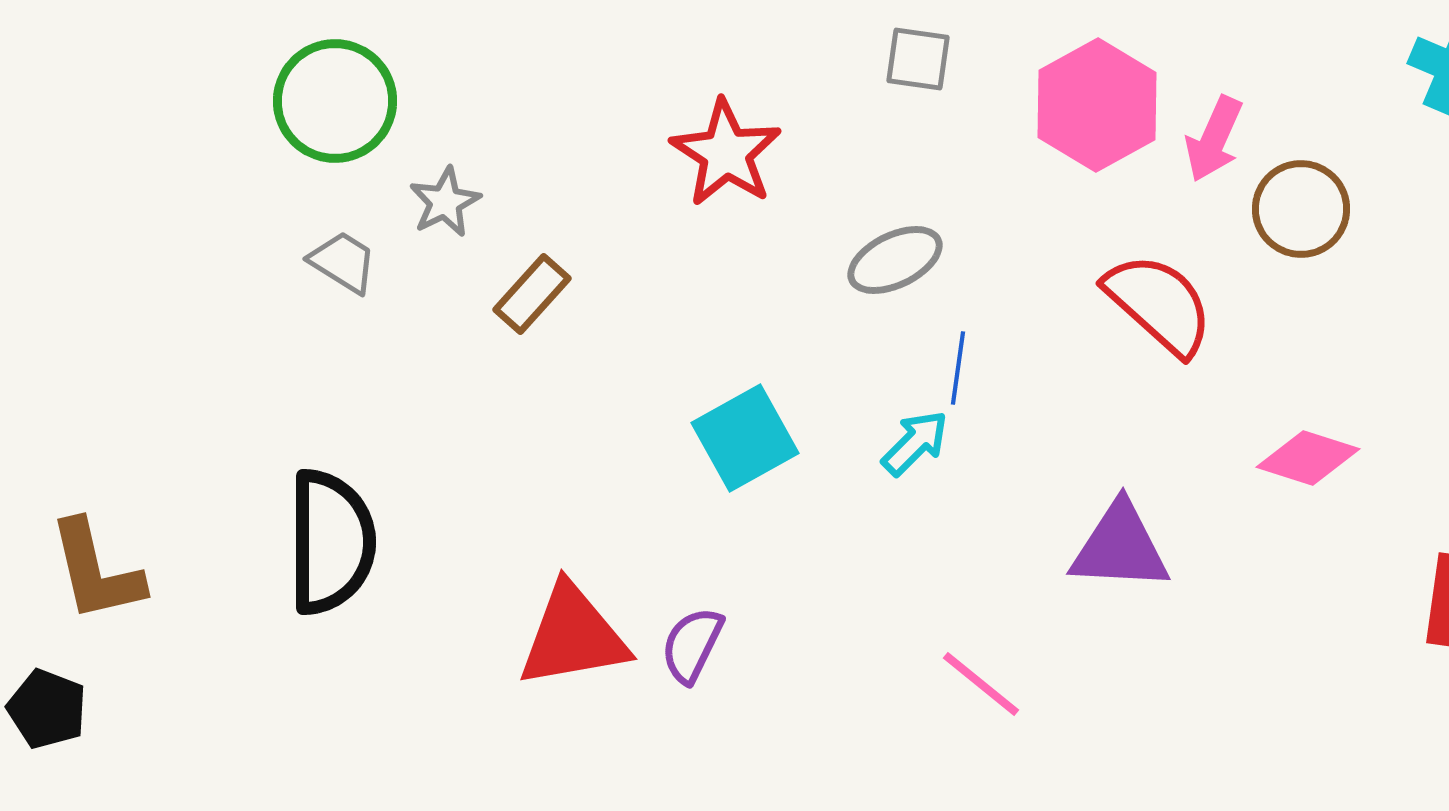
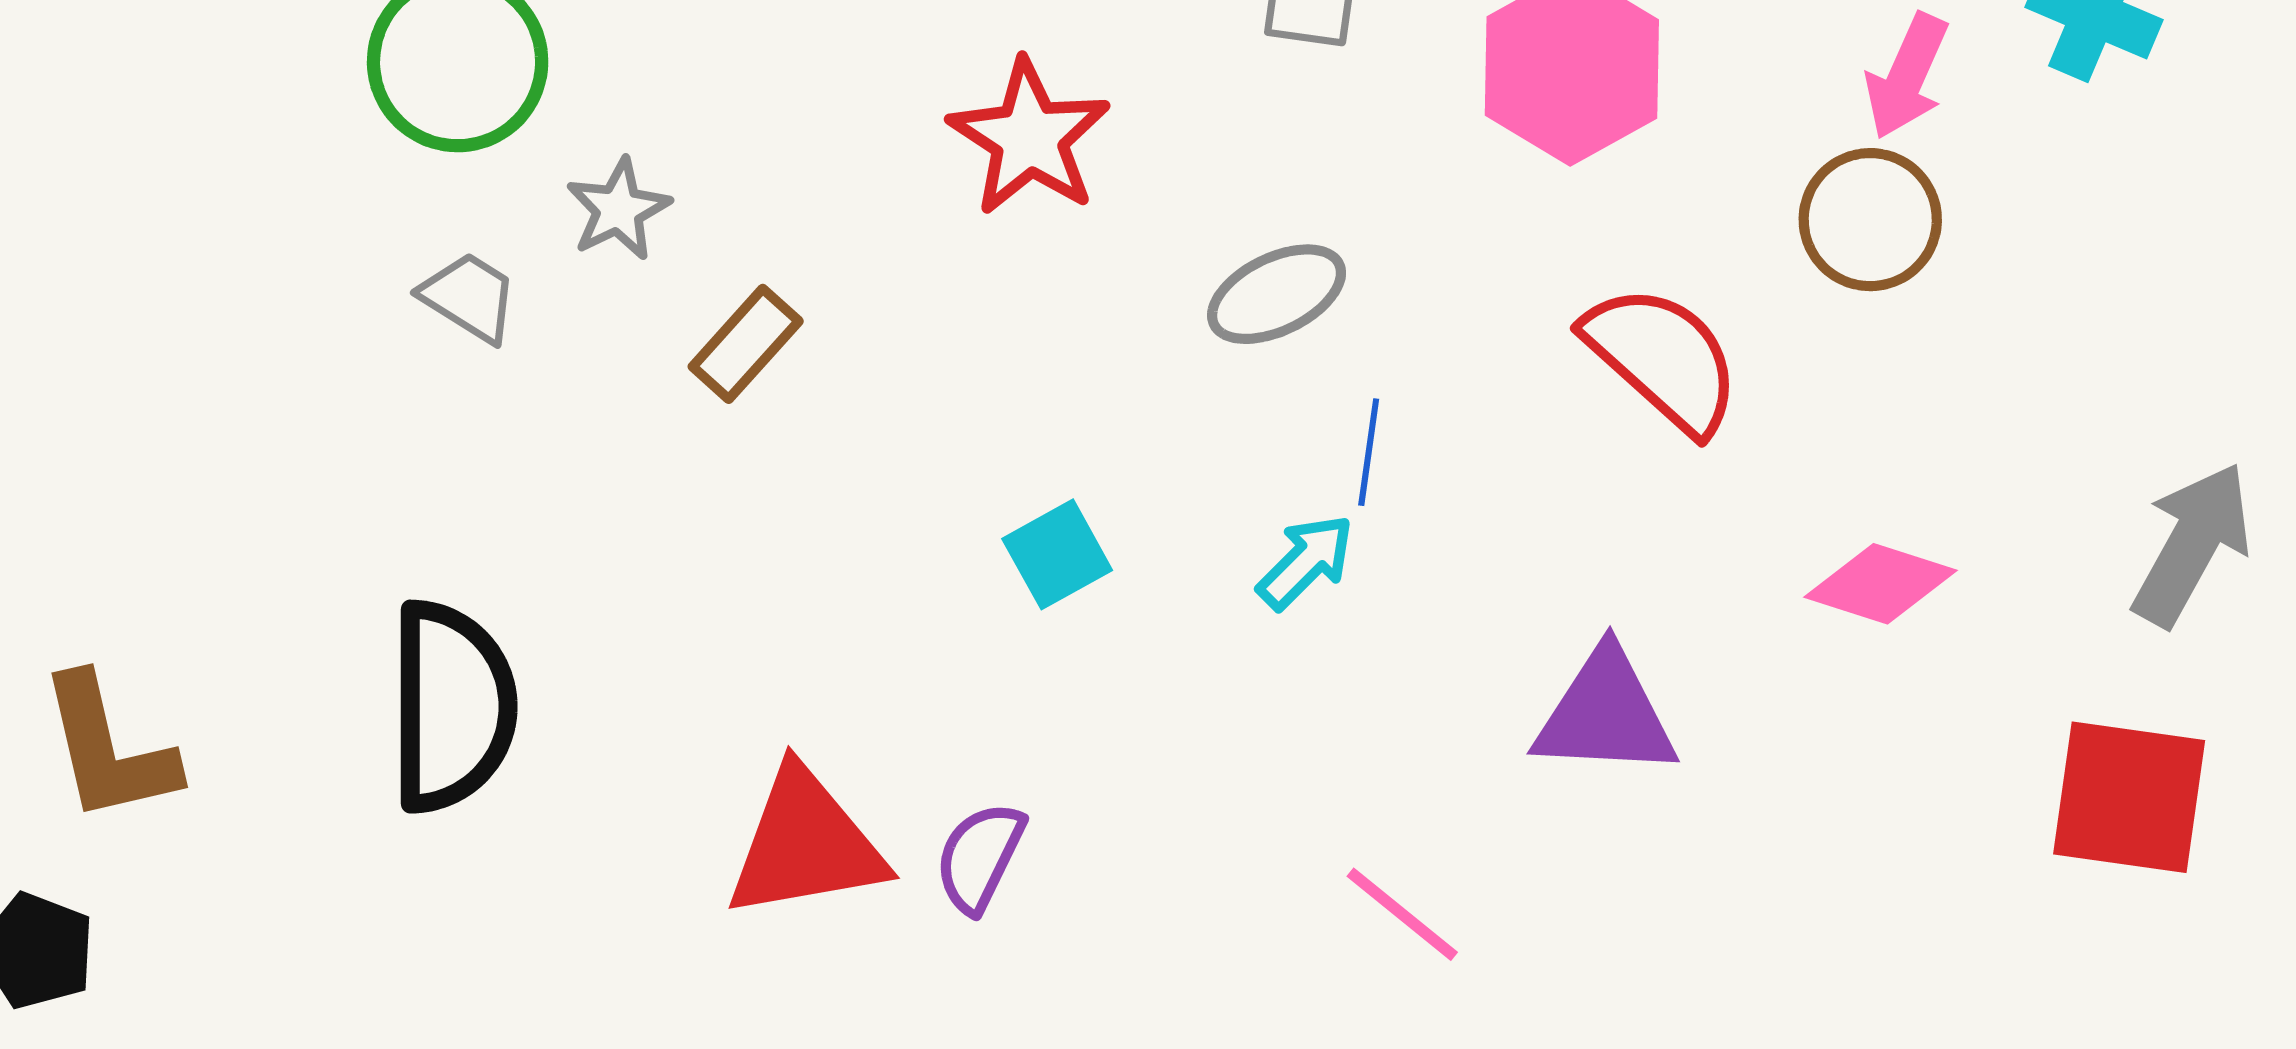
pink arrow: (1214, 139) -> (1907, 76), moved
cyan square: (745, 438) -> (1057, 554), size x0.7

